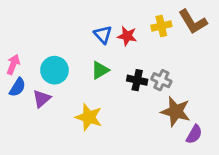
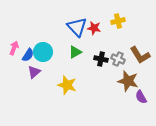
brown L-shape: (193, 22) -> (140, 55), moved
blue triangle: (103, 35) -> (77, 27), size x1.5
blue semicircle: (17, 87) -> (28, 55), moved
purple semicircle: (194, 134) -> (141, 97), turned 120

